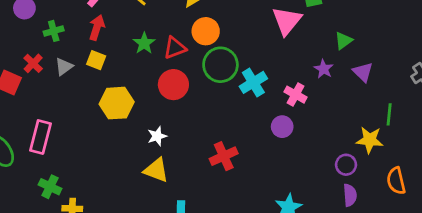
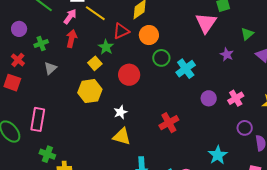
red triangle: (175, 48) -> (121, 31), moved
yellow square: (96, 60) -> (95, 63), moved, turned 32
red cross: (33, 63) -> (18, 60), moved
green circle: (220, 65) -> (161, 58), size x0.7
purple star: (324, 69) -> (227, 54), moved
pink cross: (296, 95) -> (236, 98), moved, turned 35
purple circle: (346, 165) -> (245, 128), moved

